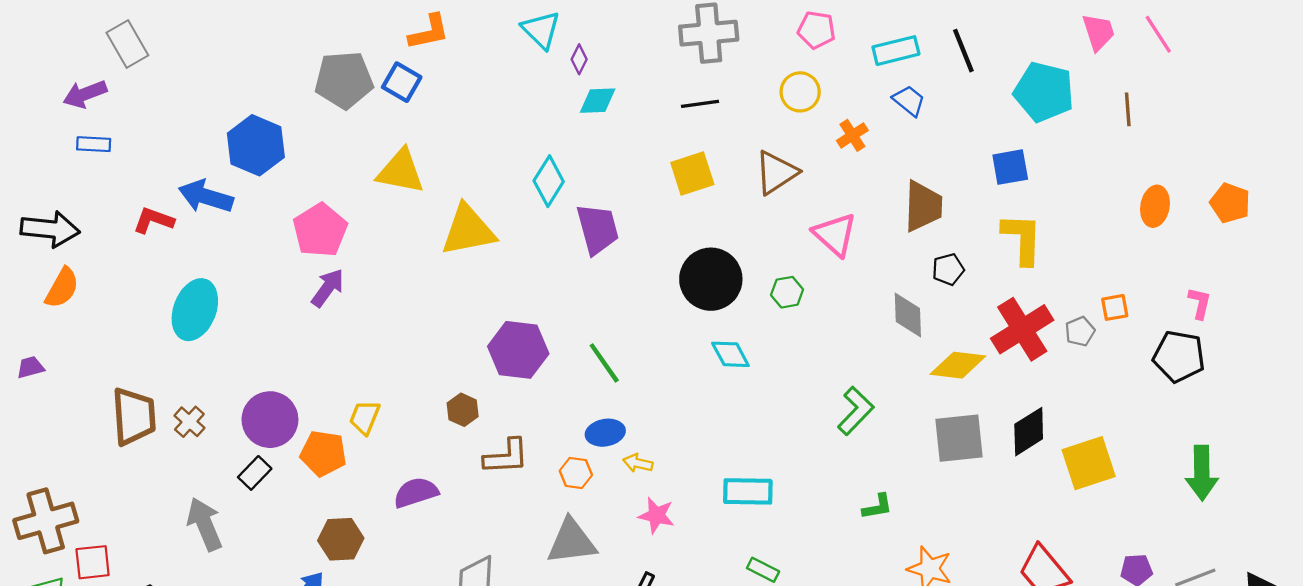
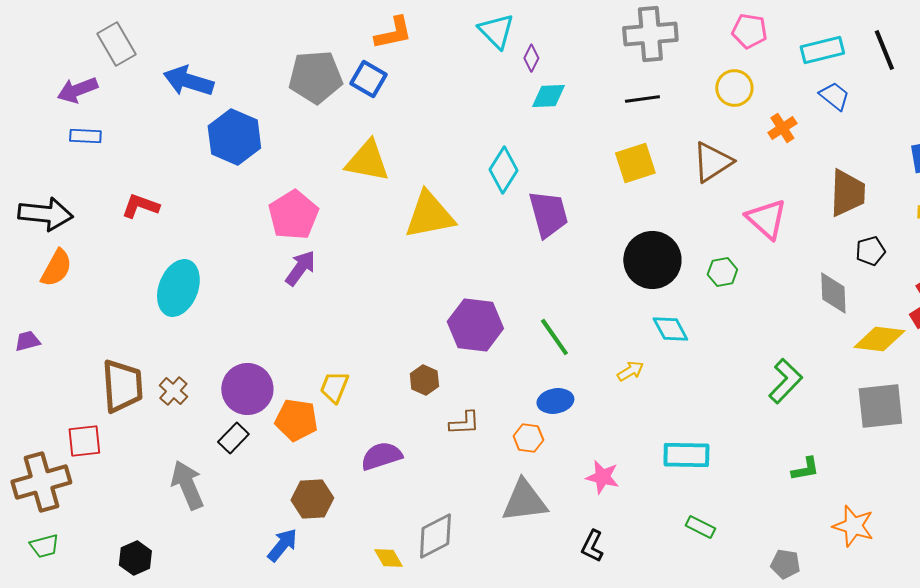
blue arrow: (206, 196) -> (188, 81), moved
brown L-shape: (506, 457) -> (464, 423), size x0.7
yellow arrow: (638, 463) -> (630, 371), moved, turned 136
red square: (93, 562) -> (84, 441), moved

